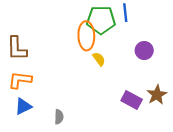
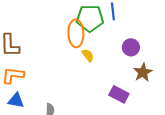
brown star: (157, 95) -> (143, 72), moved
blue triangle: (23, 106) -> (16, 100), turned 36

